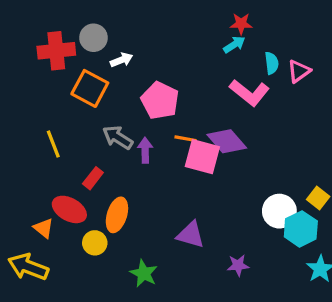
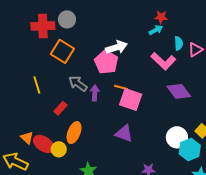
white arrow: (121, 60) -> (117, 47), moved, size x1.5
purple diamond: (227, 141) -> (179, 91), moved
red ellipse: (69, 209) -> (44, 144), moved
purple triangle: (191, 235) -> (124, 133), moved

